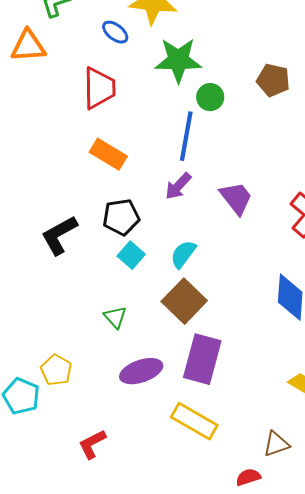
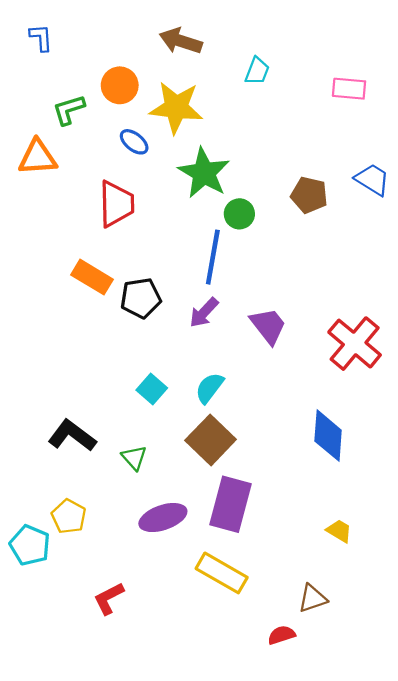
green star: (178, 60) -> (204, 173), turned 30
orange rectangle: (108, 154) -> (92, 277), moved
black pentagon: (121, 217) -> (141, 298), moved
black L-shape: (59, 235) -> (72, 436), moved, turned 66

